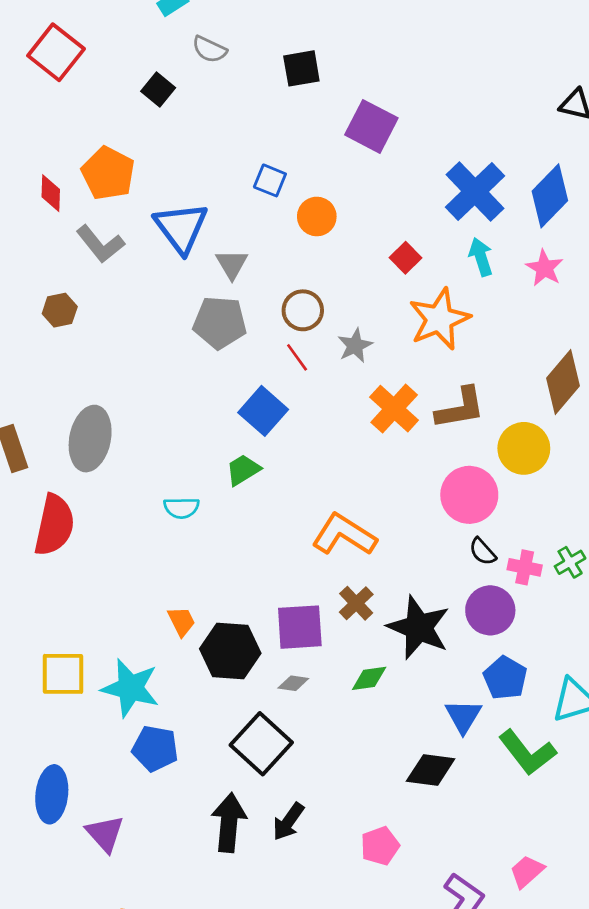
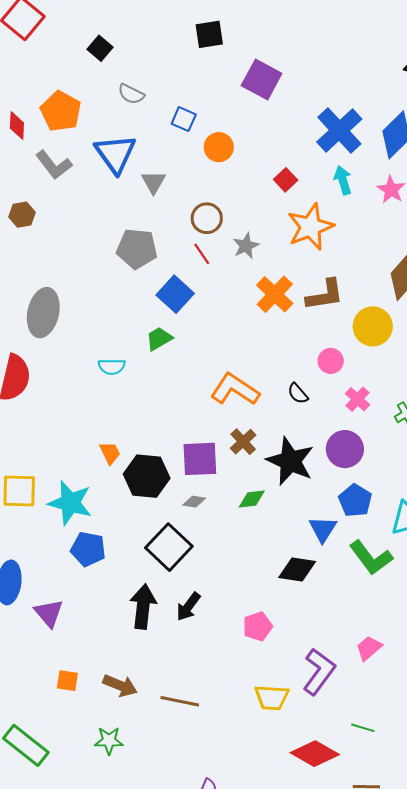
gray semicircle: (209, 49) -> (131, 94), moved
gray pentagon: (220, 322) -> (137, 249), moved
pink circle: (469, 495) -> (331, 361), size x0.6
black semicircle: (483, 552) -> (298, 393), moved
pink cross: (525, 567) -> (358, 399), moved, turned 30

